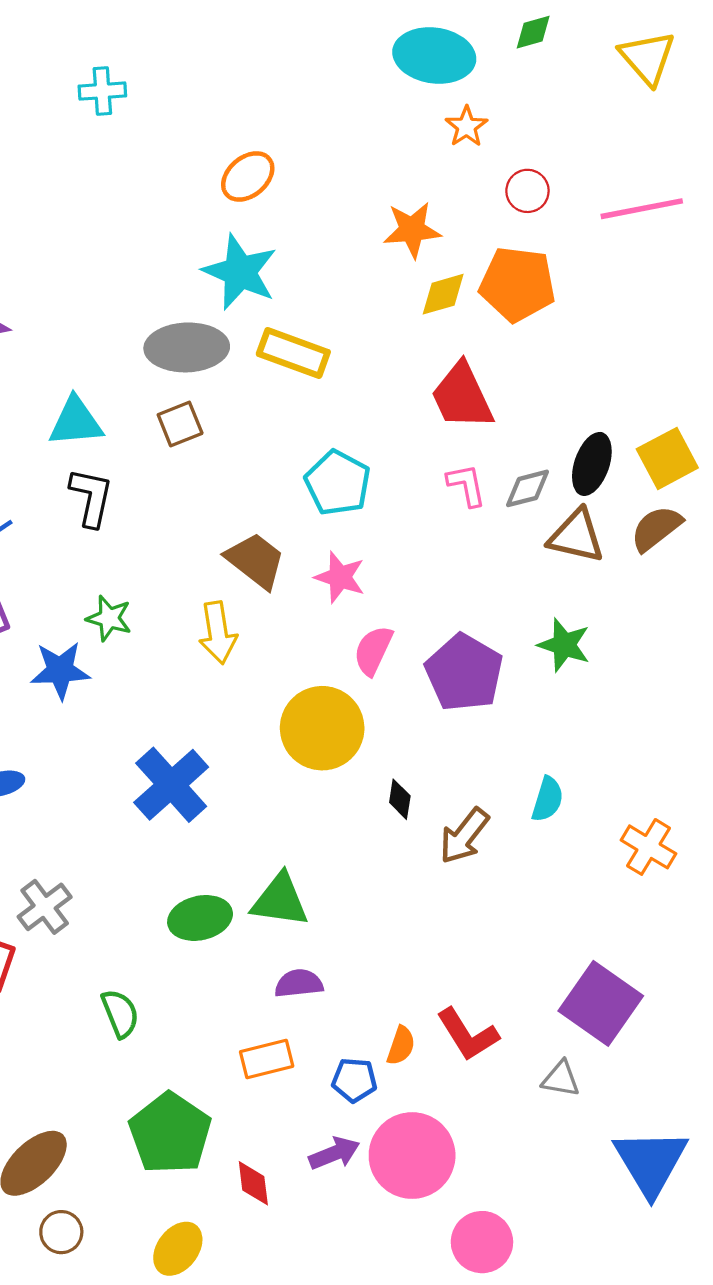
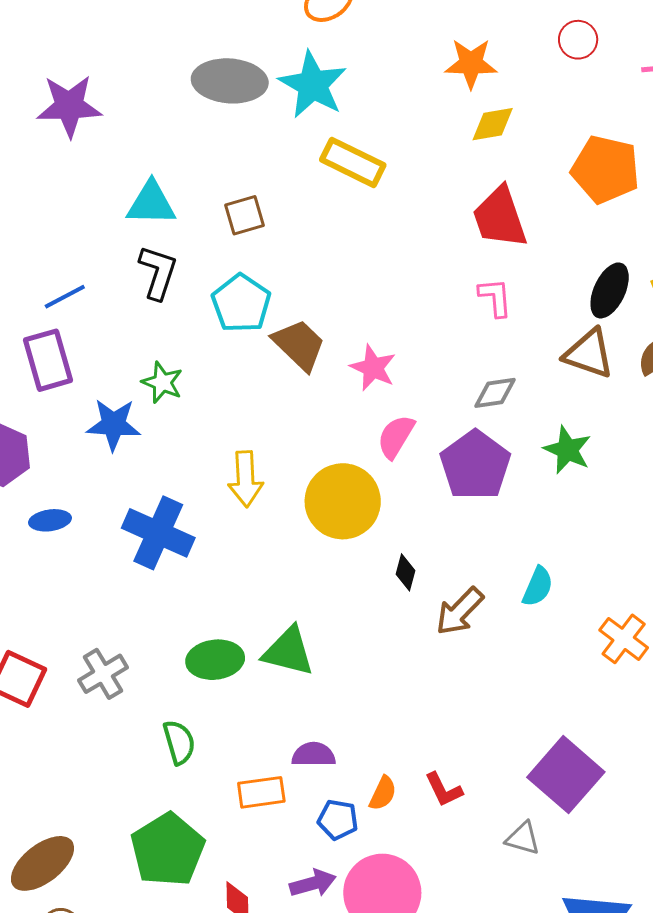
orange pentagon: (517, 284) -> (605, 169), moved
gray ellipse: (187, 347) -> (230, 81), moved
cyan pentagon: (338, 483) -> (241, 303), moved
gray diamond: (527, 488) -> (495, 393), moved
yellow arrow: (218, 633) -> (246, 479), moved
blue cross: (171, 785) -> (158, 533), moved, turned -30
gray cross: (45, 907) -> (103, 674), moved
purple semicircle: (299, 983) -> (314, 755), moved
green semicircle: (120, 1013) -> (179, 742), moved
red L-shape: (468, 1035) -> (444, 790), size x0.7

